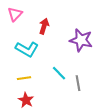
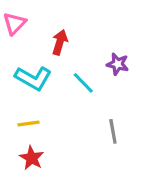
purple star: (81, 40) -> (118, 64), size x0.6
cyan line: (59, 73) -> (83, 83), moved

